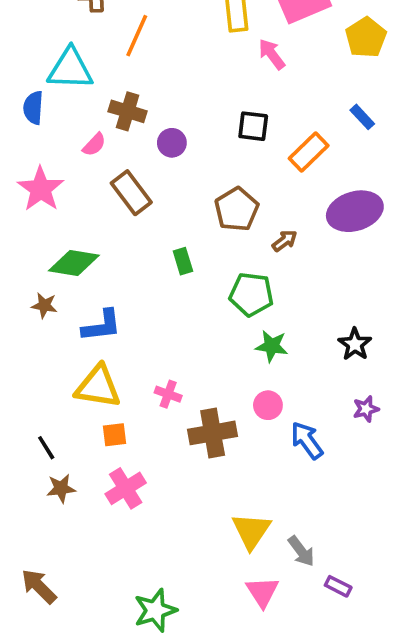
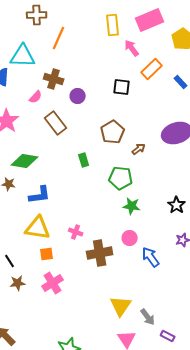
orange rectangle: (309, 152) -> (152, 69), moved

